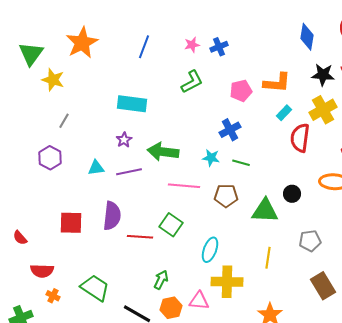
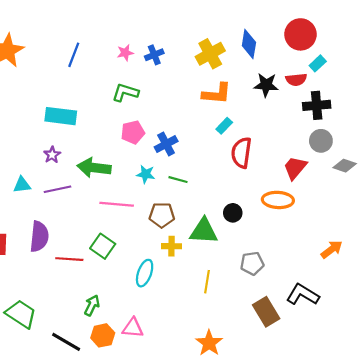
green L-shape: (192, 82) -> (125, 92), turned -135
pink pentagon: (241, 91) -> (133, 132), moved
yellow cross: (323, 110) -> (210, 54), moved
yellow cross: (227, 282) -> (171, 246), moved, size x0.6

